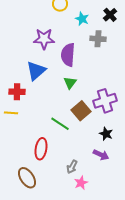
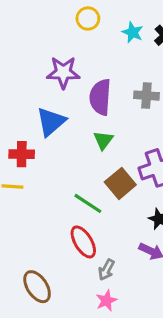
cyan star: (82, 19) -> (133, 32), moved
gray cross: (98, 39) -> (146, 96), moved
red ellipse: (41, 149) -> (83, 242), moved, turned -40
pink star: (81, 183) -> (106, 301), moved

